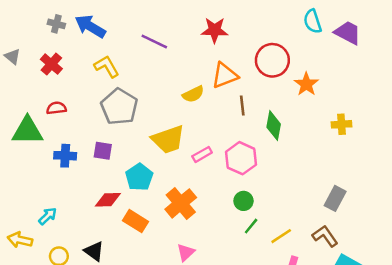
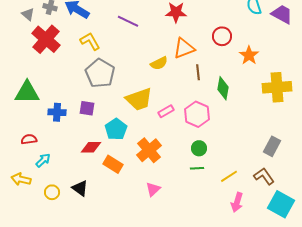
gray triangle: (12, 57) -> (28, 14), moved
red circle: (272, 60) -> (222, 36), size x0.7
red cross: (51, 64) -> (46, 39), size x1.6
red semicircle: (56, 108) -> (29, 139), moved
yellow cross: (341, 124) -> (277, 87), size x1.8
green line: (251, 226) -> (197, 168), moved, turned 48

